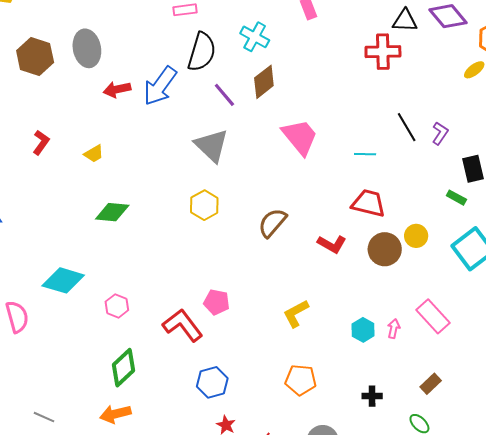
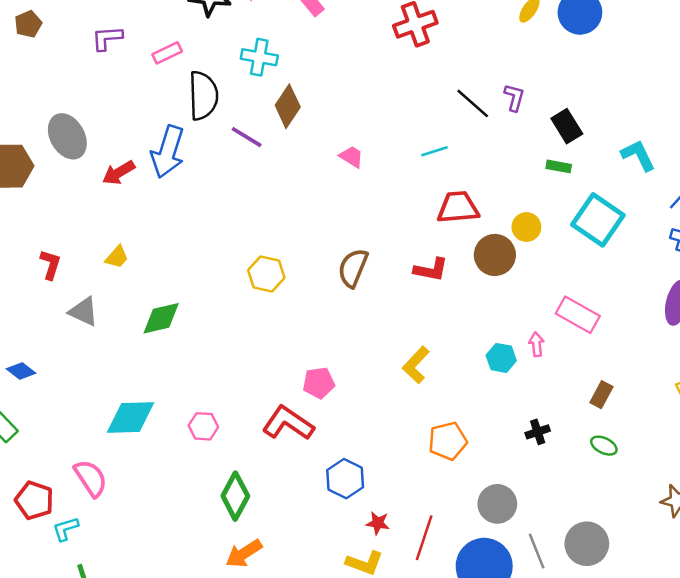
pink trapezoid: (300, 137) -> (352, 157), size x0.5
gray triangle: (212, 146) -> (84, 312), moved, size x0.7

